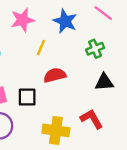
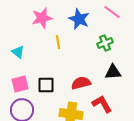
yellow line: (41, 48) -> (58, 42), turned -32
red semicircle: (55, 75) -> (81, 83), moved

